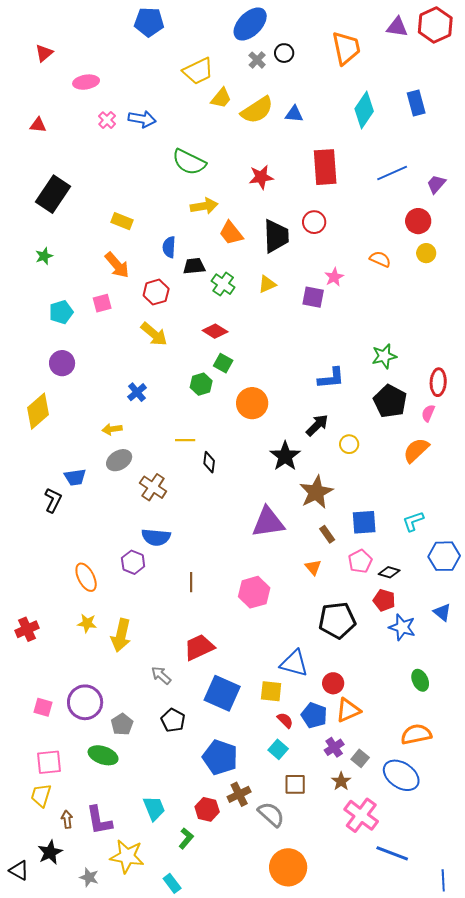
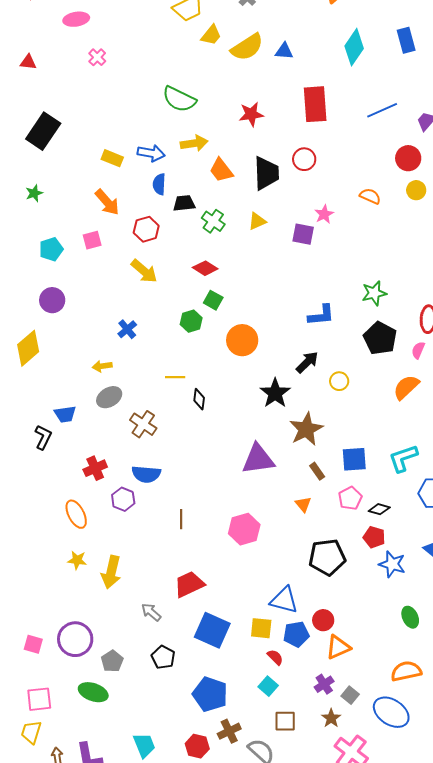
blue arrow: (142, 119) -> (151, 153), moved
cyan L-shape: (413, 521) -> (403, 458), size x1.4
red cross: (27, 629) -> (95, 468), moved
blue pentagon: (314, 715) -> (296, 634), moved, turned -30

